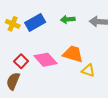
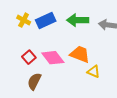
green arrow: (68, 19) -> (78, 20), size x1.5
brown semicircle: (13, 81) -> (34, 81), moved

